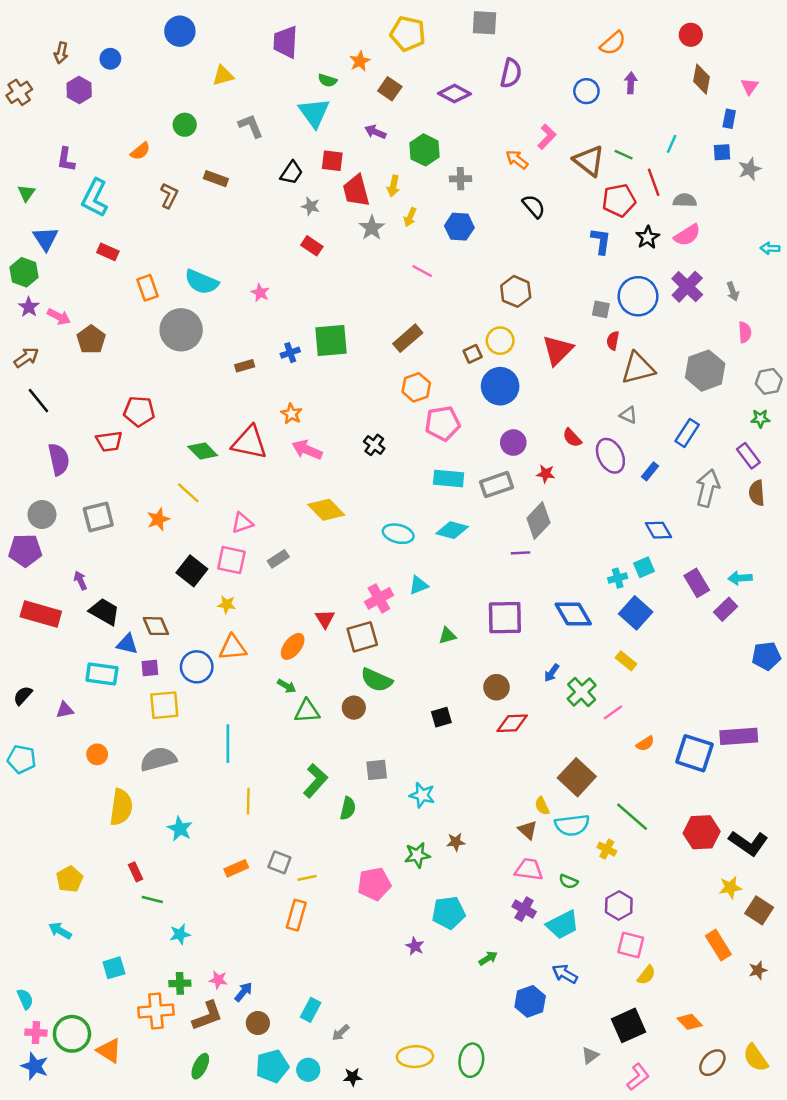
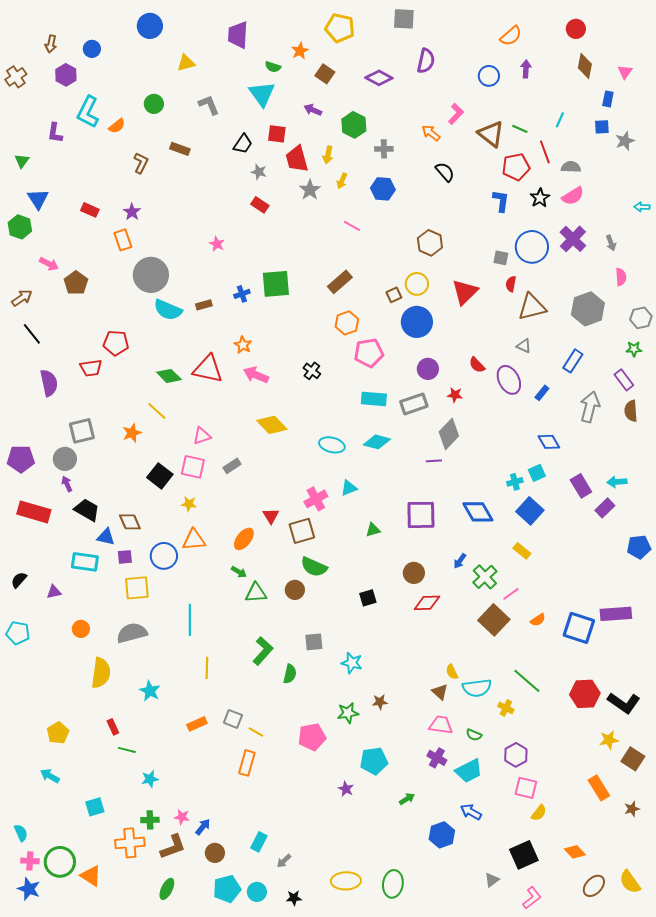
cyan L-shape: (95, 198) -> (88, 112), moved
cyan semicircle: (201, 282) -> (168, 310), moved
purple star: (29, 307) -> (132, 212), moved
gray circle: (42, 515) -> (65, 459), moved
brown square: (577, 777) -> (494, 620), moved
yellow line: (307, 878) -> (256, 732), turned 42

